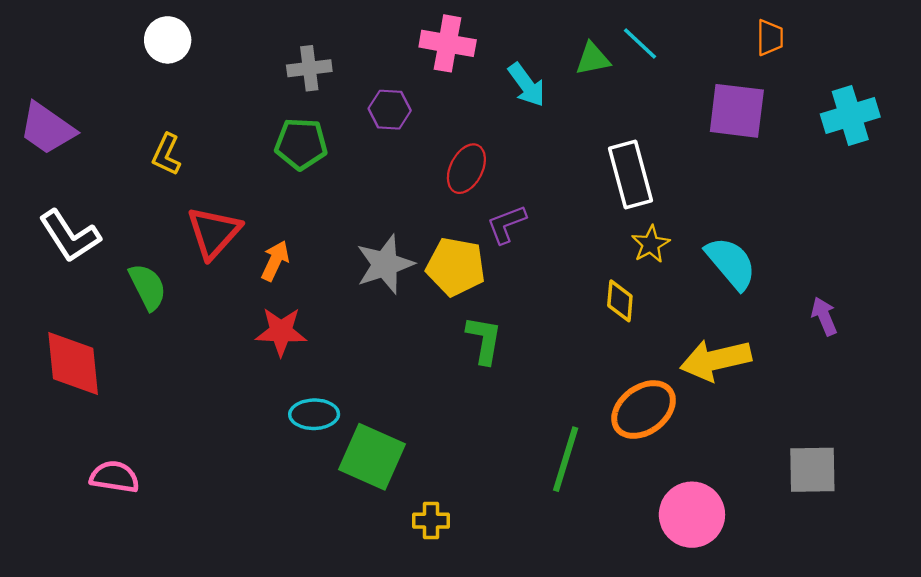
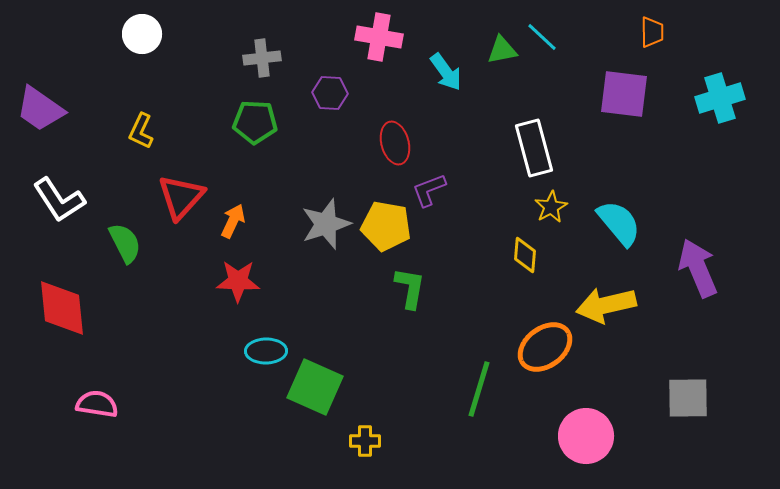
red ellipse: (466, 169) -> (395, 143), turned -42
purple arrow: (824, 316) -> (698, 268), size x1.8

